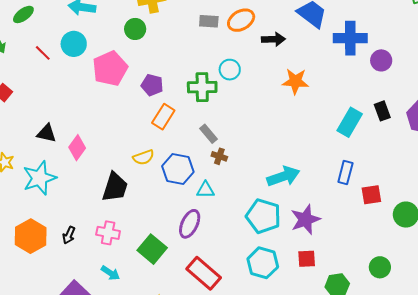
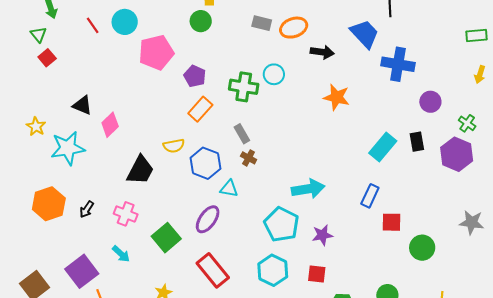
green circle: (135, 29) -> (201, 21), moved
purple circle: (381, 60) -> (430, 102), moved
purple star: (305, 219) -> (322, 235), size x0.7

